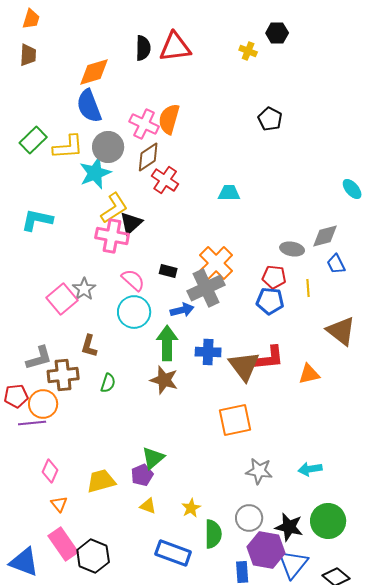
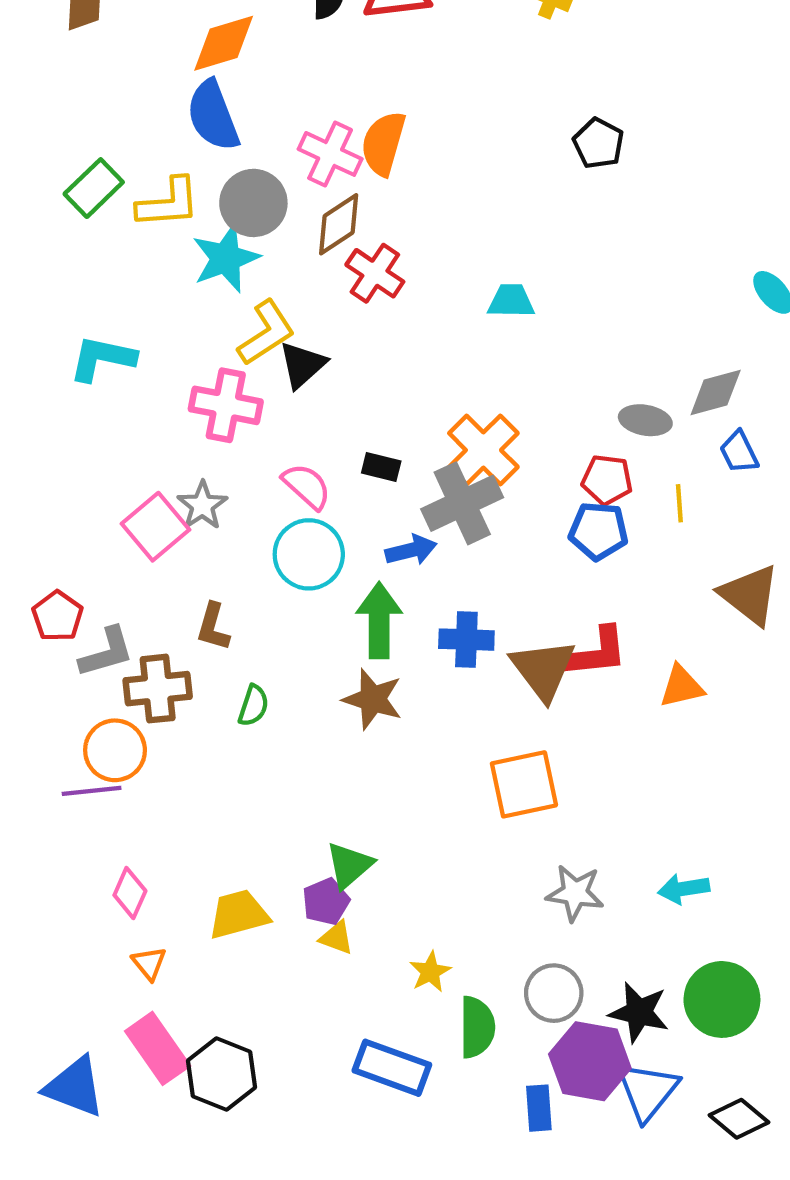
pink cross: (112, 236) -> (226, 405), moved
red pentagon: (16, 396) -> (58, 616), moved, turned -30
yellow triangle: (148, 506) -> (336, 938), moved

